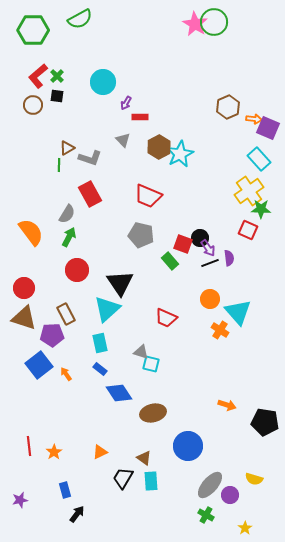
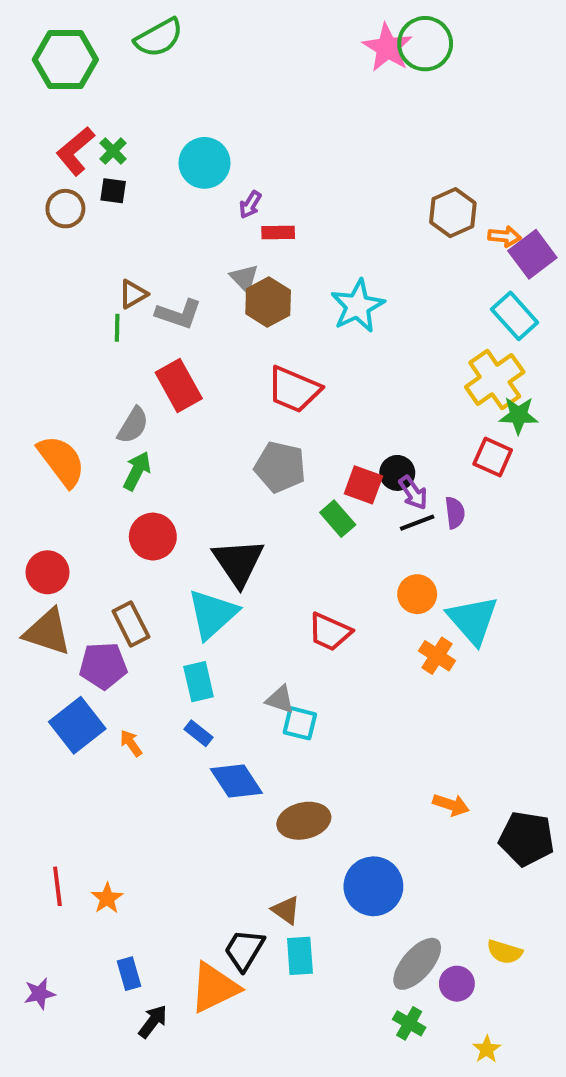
purple square: (268, 128) -> (532, 254), turned 30
brown hexagon: (159, 147) -> (268, 302), moved
orange triangle: (100, 452) -> (214, 988), moved, size x1.8

